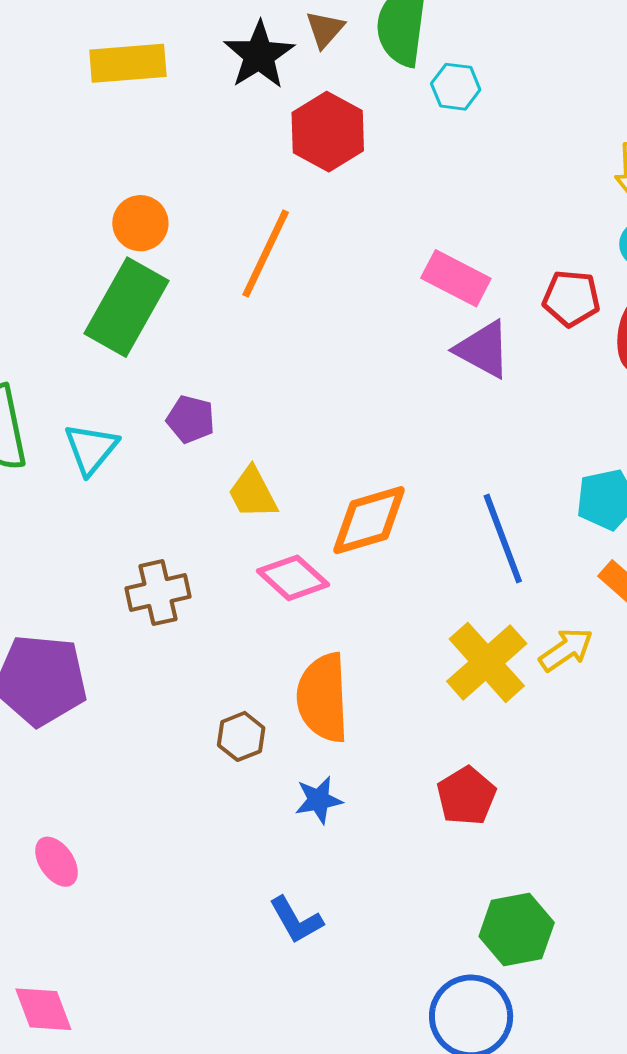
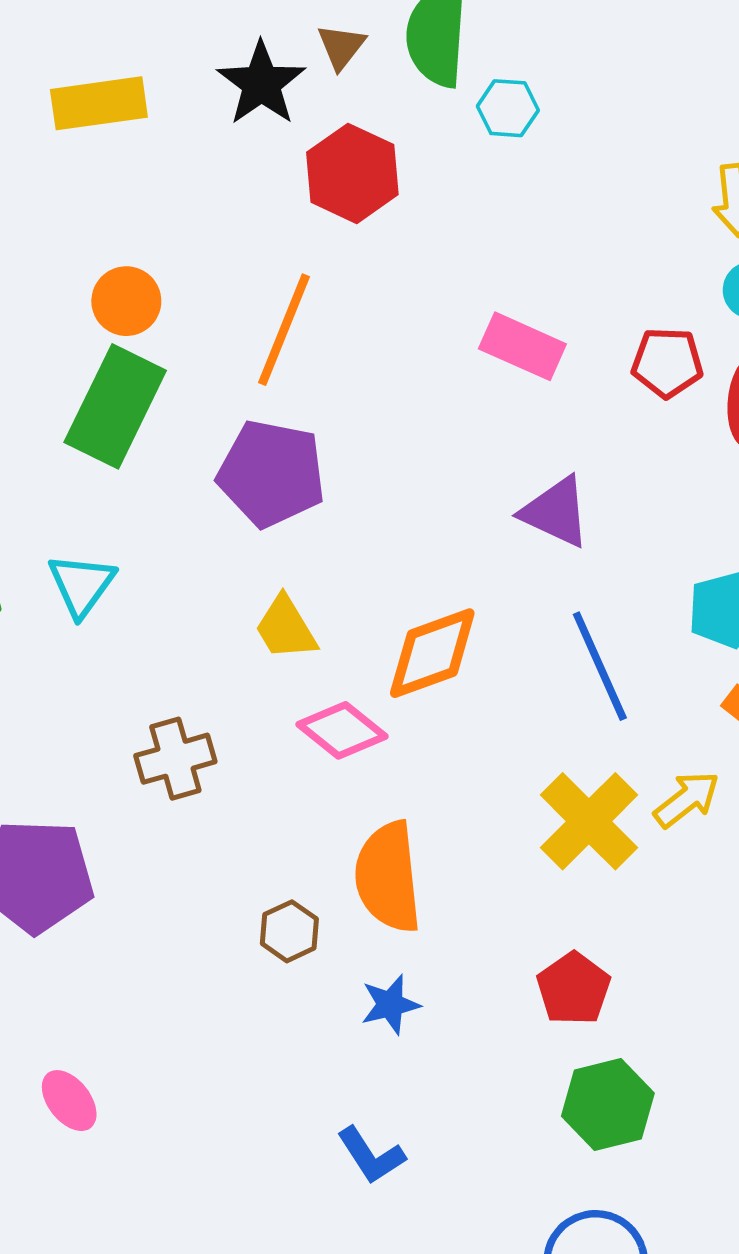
purple triangle: (483, 349) -> (556, 512), moved
purple pentagon: (191, 419) -> (271, 473), moved, size x1.8
green hexagon: (517, 930) -> (608, 1105), moved

